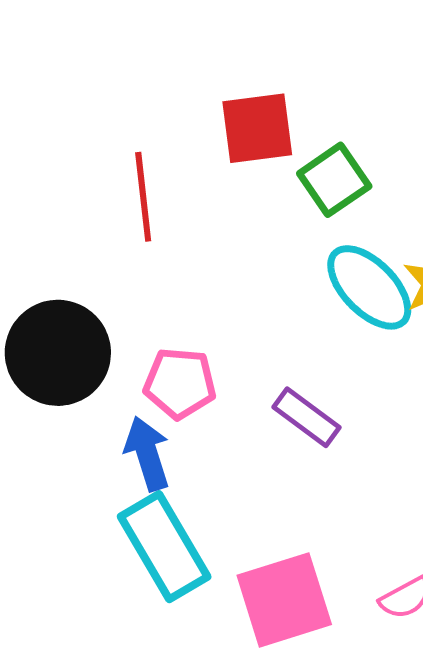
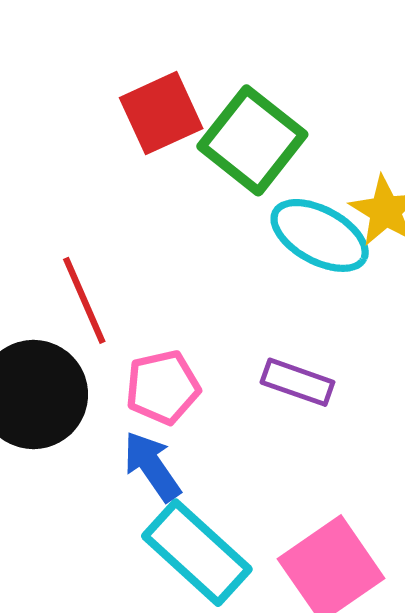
green square: (334, 180) -> (252, 140), size x1.4
red line: (143, 197) -> (84, 300), moved

